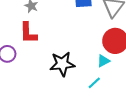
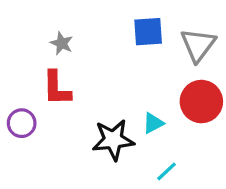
cyan triangle: (103, 61) -> (153, 123), moved

